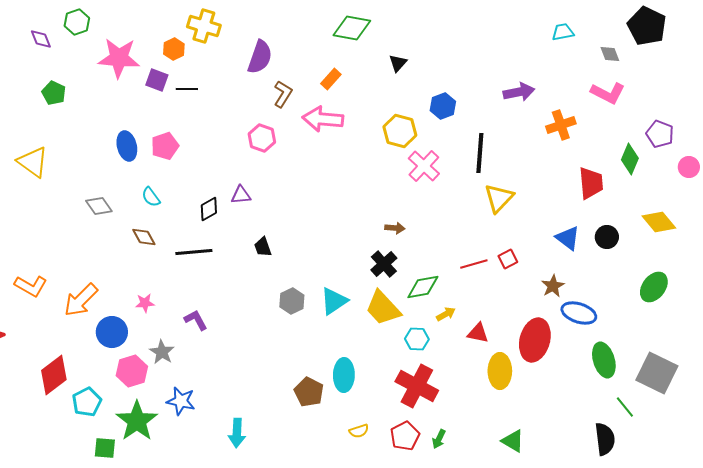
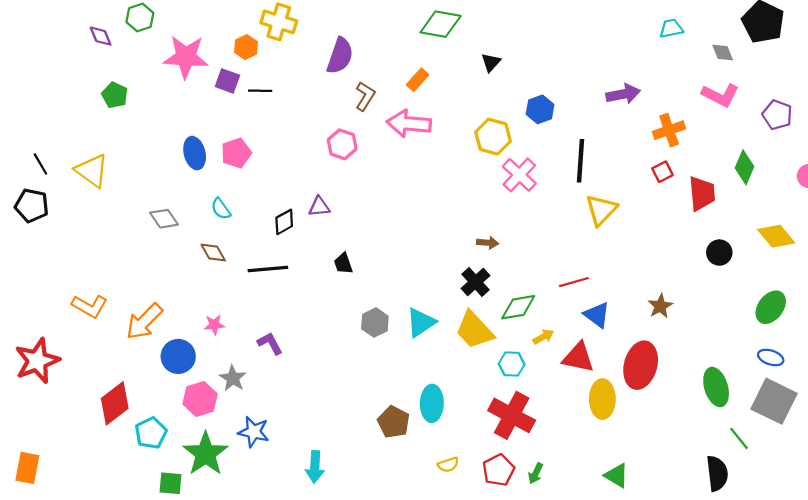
purple pentagon: (660, 134) -> (777, 115), moved
blue triangle: (568, 238) -> (597, 315), moved
red square: (508, 259) -> (662, 172), moved
blue ellipse: (579, 313) -> (771, 357), moved, size x0.7
red triangle: (478, 333) -> (578, 357), size x1.4

